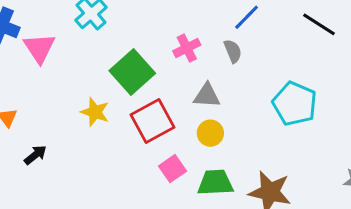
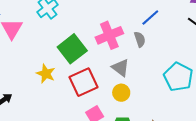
pink cross: (187, 48) -> (109, 35), size x1.5
gray triangle: (207, 96) -> (121, 68), turned 30

